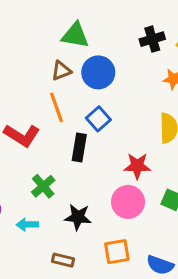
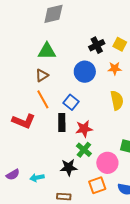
blue circle: (98, 72) -> (85, 72), moved
red star: (137, 166) -> (84, 129), moved
green cross: (43, 186) -> (84, 150), moved
pink circle: (128, 202) -> (107, 163), moved

